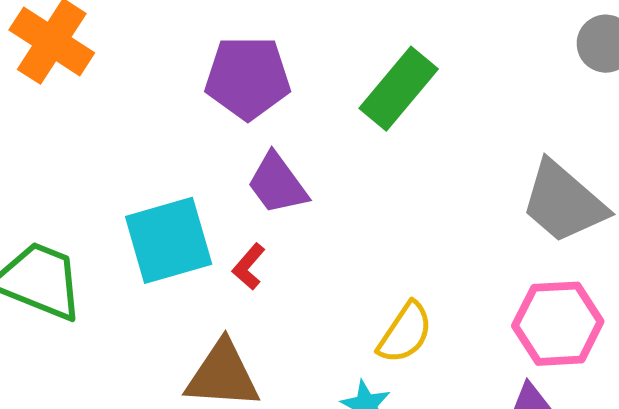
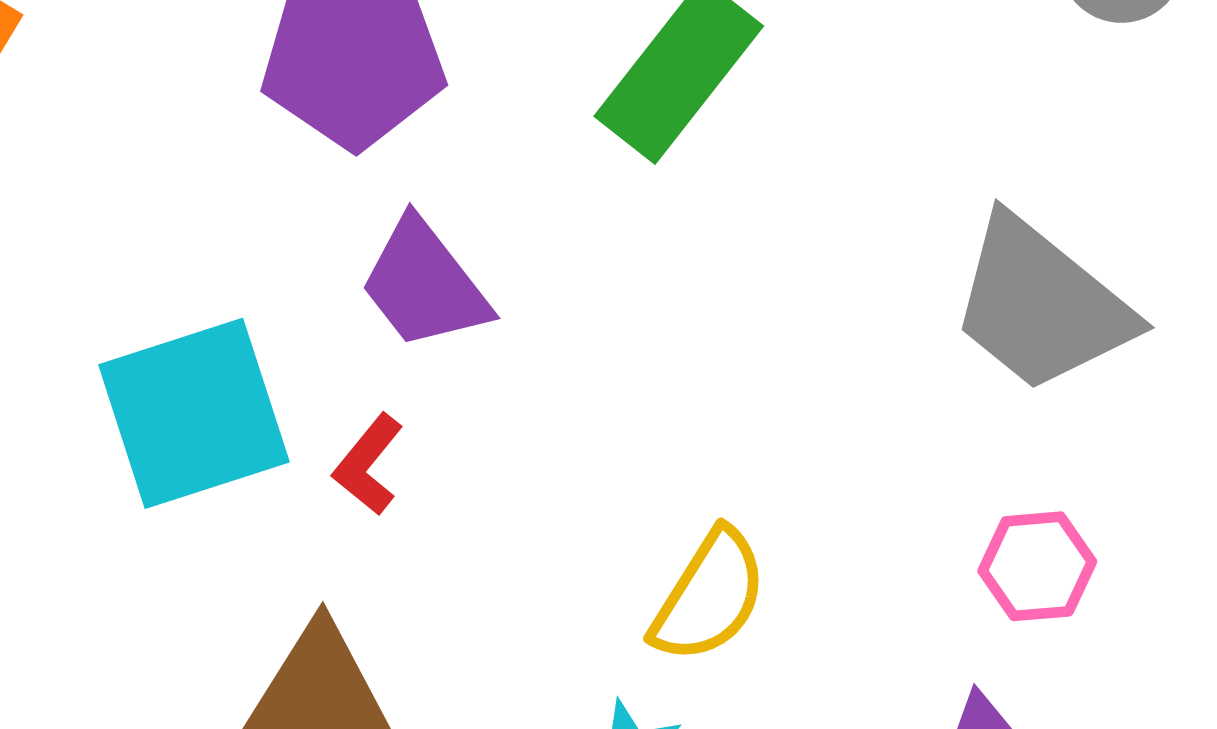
pink hexagon: (558, 324) -> (1037, 566), size x0.6

